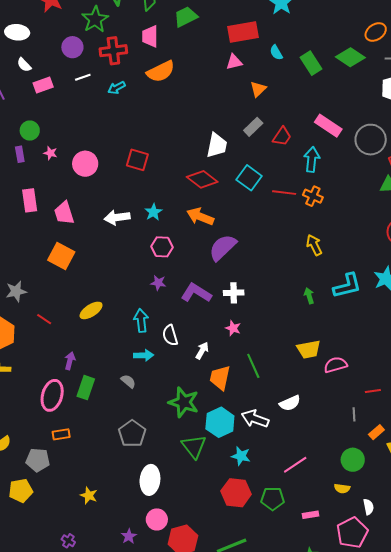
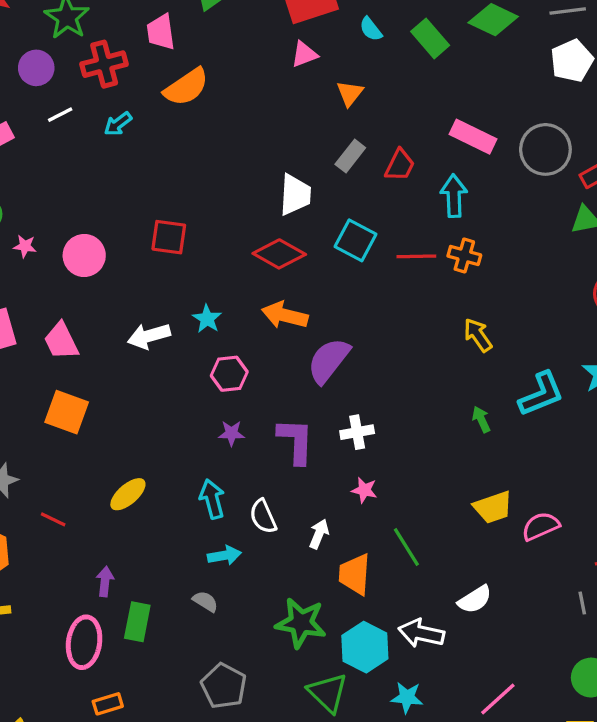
purple L-shape: (196, 293) -> (296, 441), turned 68

